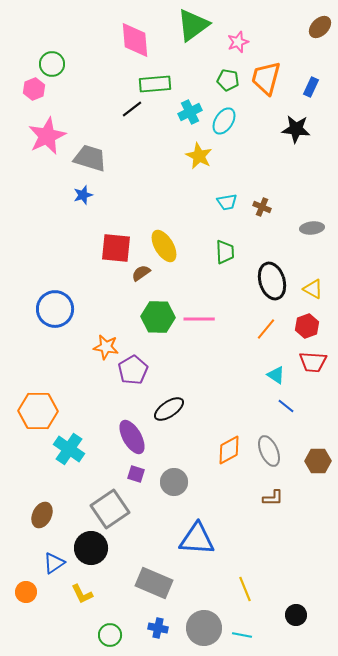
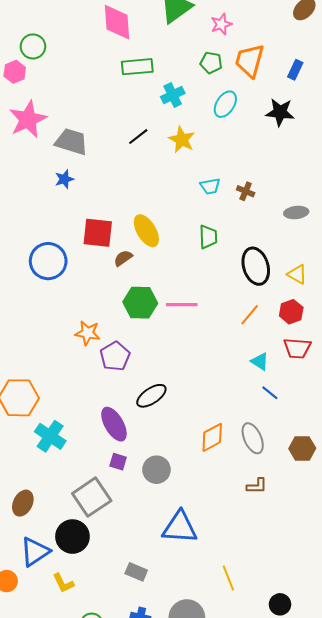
black line: (132, 109) -> (138, 137), moved
cyan ellipse: (224, 121) -> (225, 104), moved
blue circle: (55, 309) -> (48, 261), moved
blue triangle: (54, 563) -> (35, 552), size x1.4
gray rectangle: (154, 583) -> (136, 572), size x0.6

